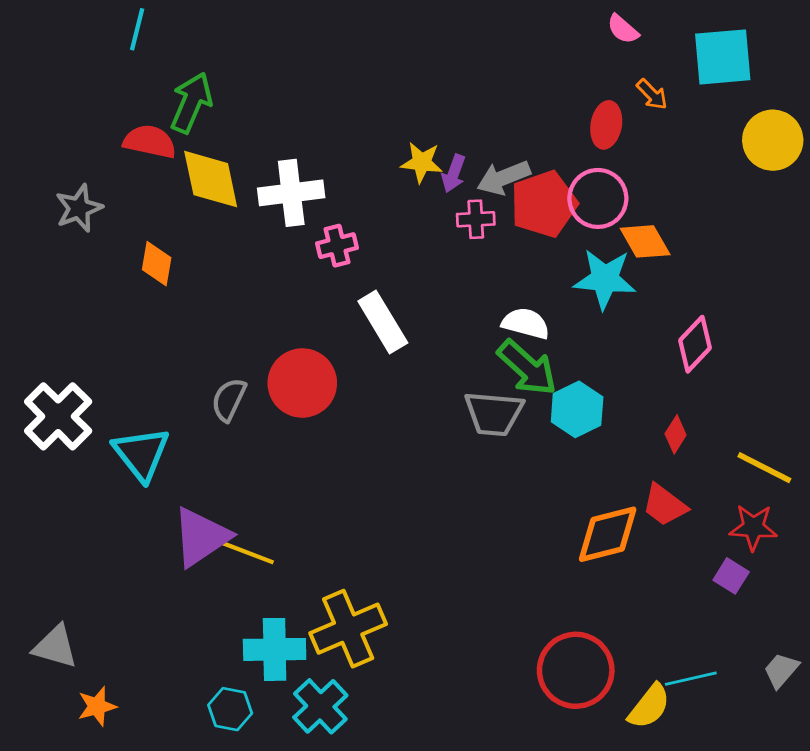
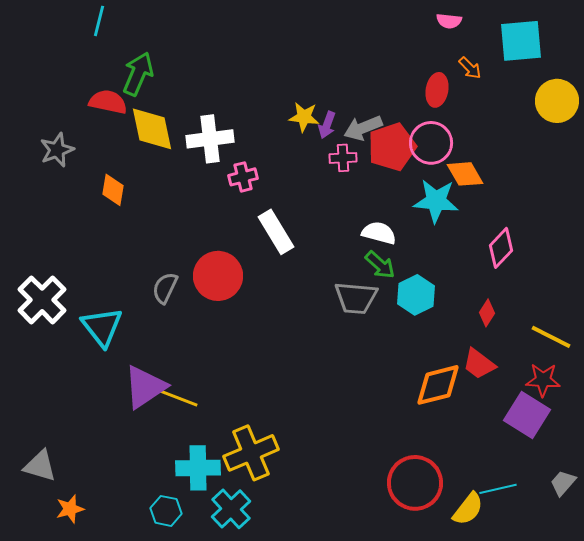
pink semicircle: (623, 29) -> (449, 21), turned -35
green arrow: (527, 368) -> (380, 265), size x0.7
purple square: (731, 576) -> (527, 415), size x1.8

